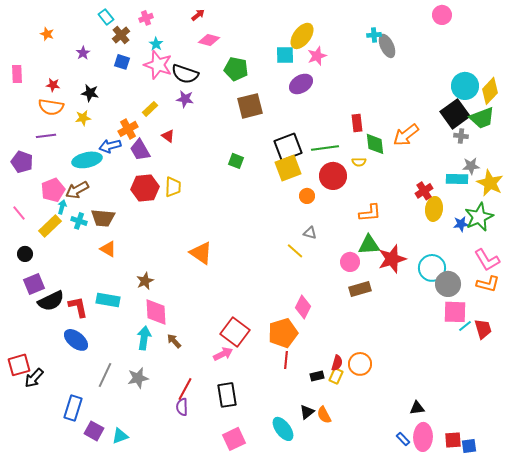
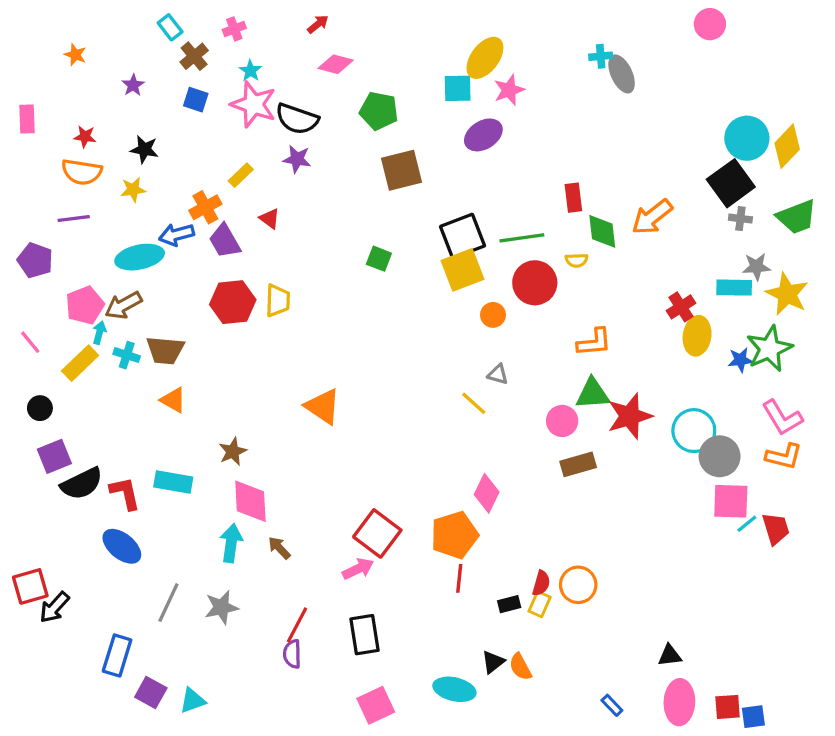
green trapezoid: (482, 118) -> (797, 217), moved
cyan ellipse: (283, 429) -> (454, 689), turned -40
blue rectangle: (403, 439) -> (612, 705), moved

